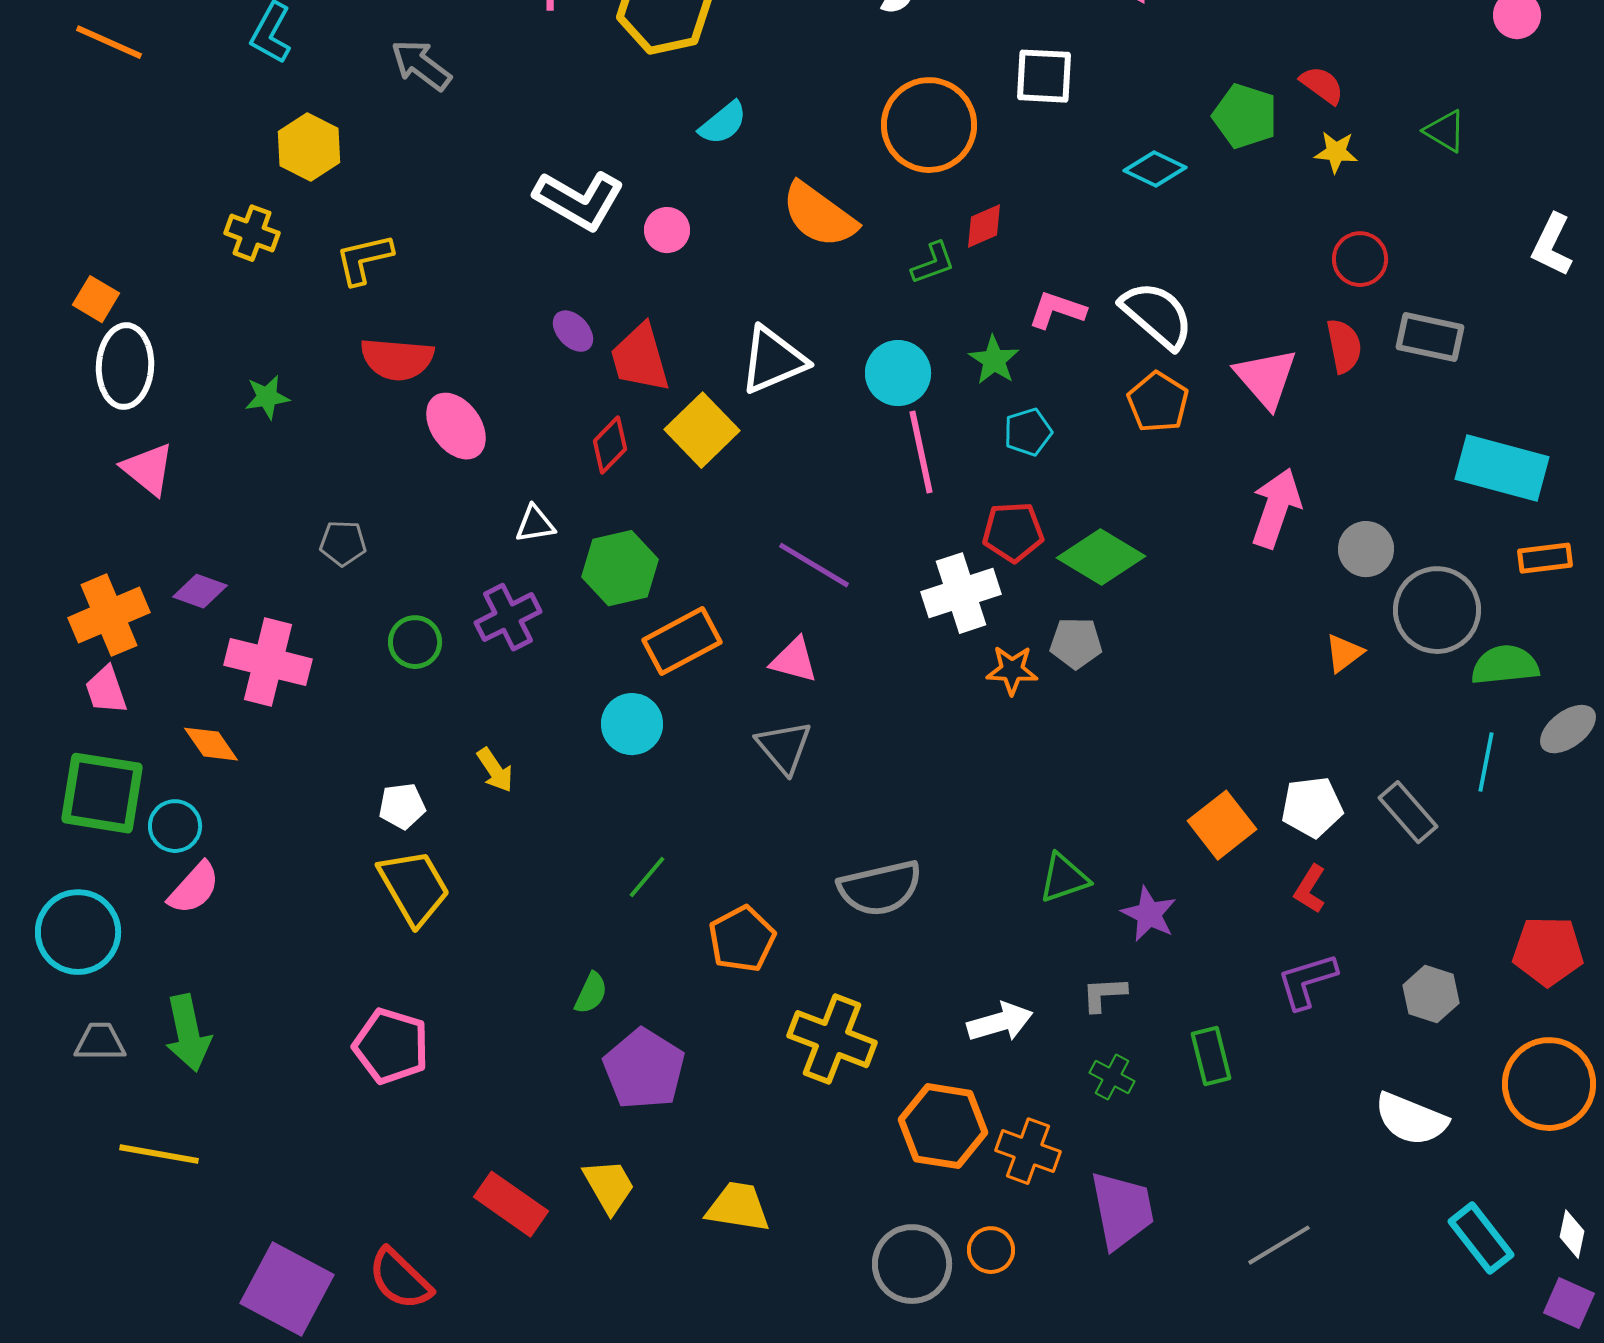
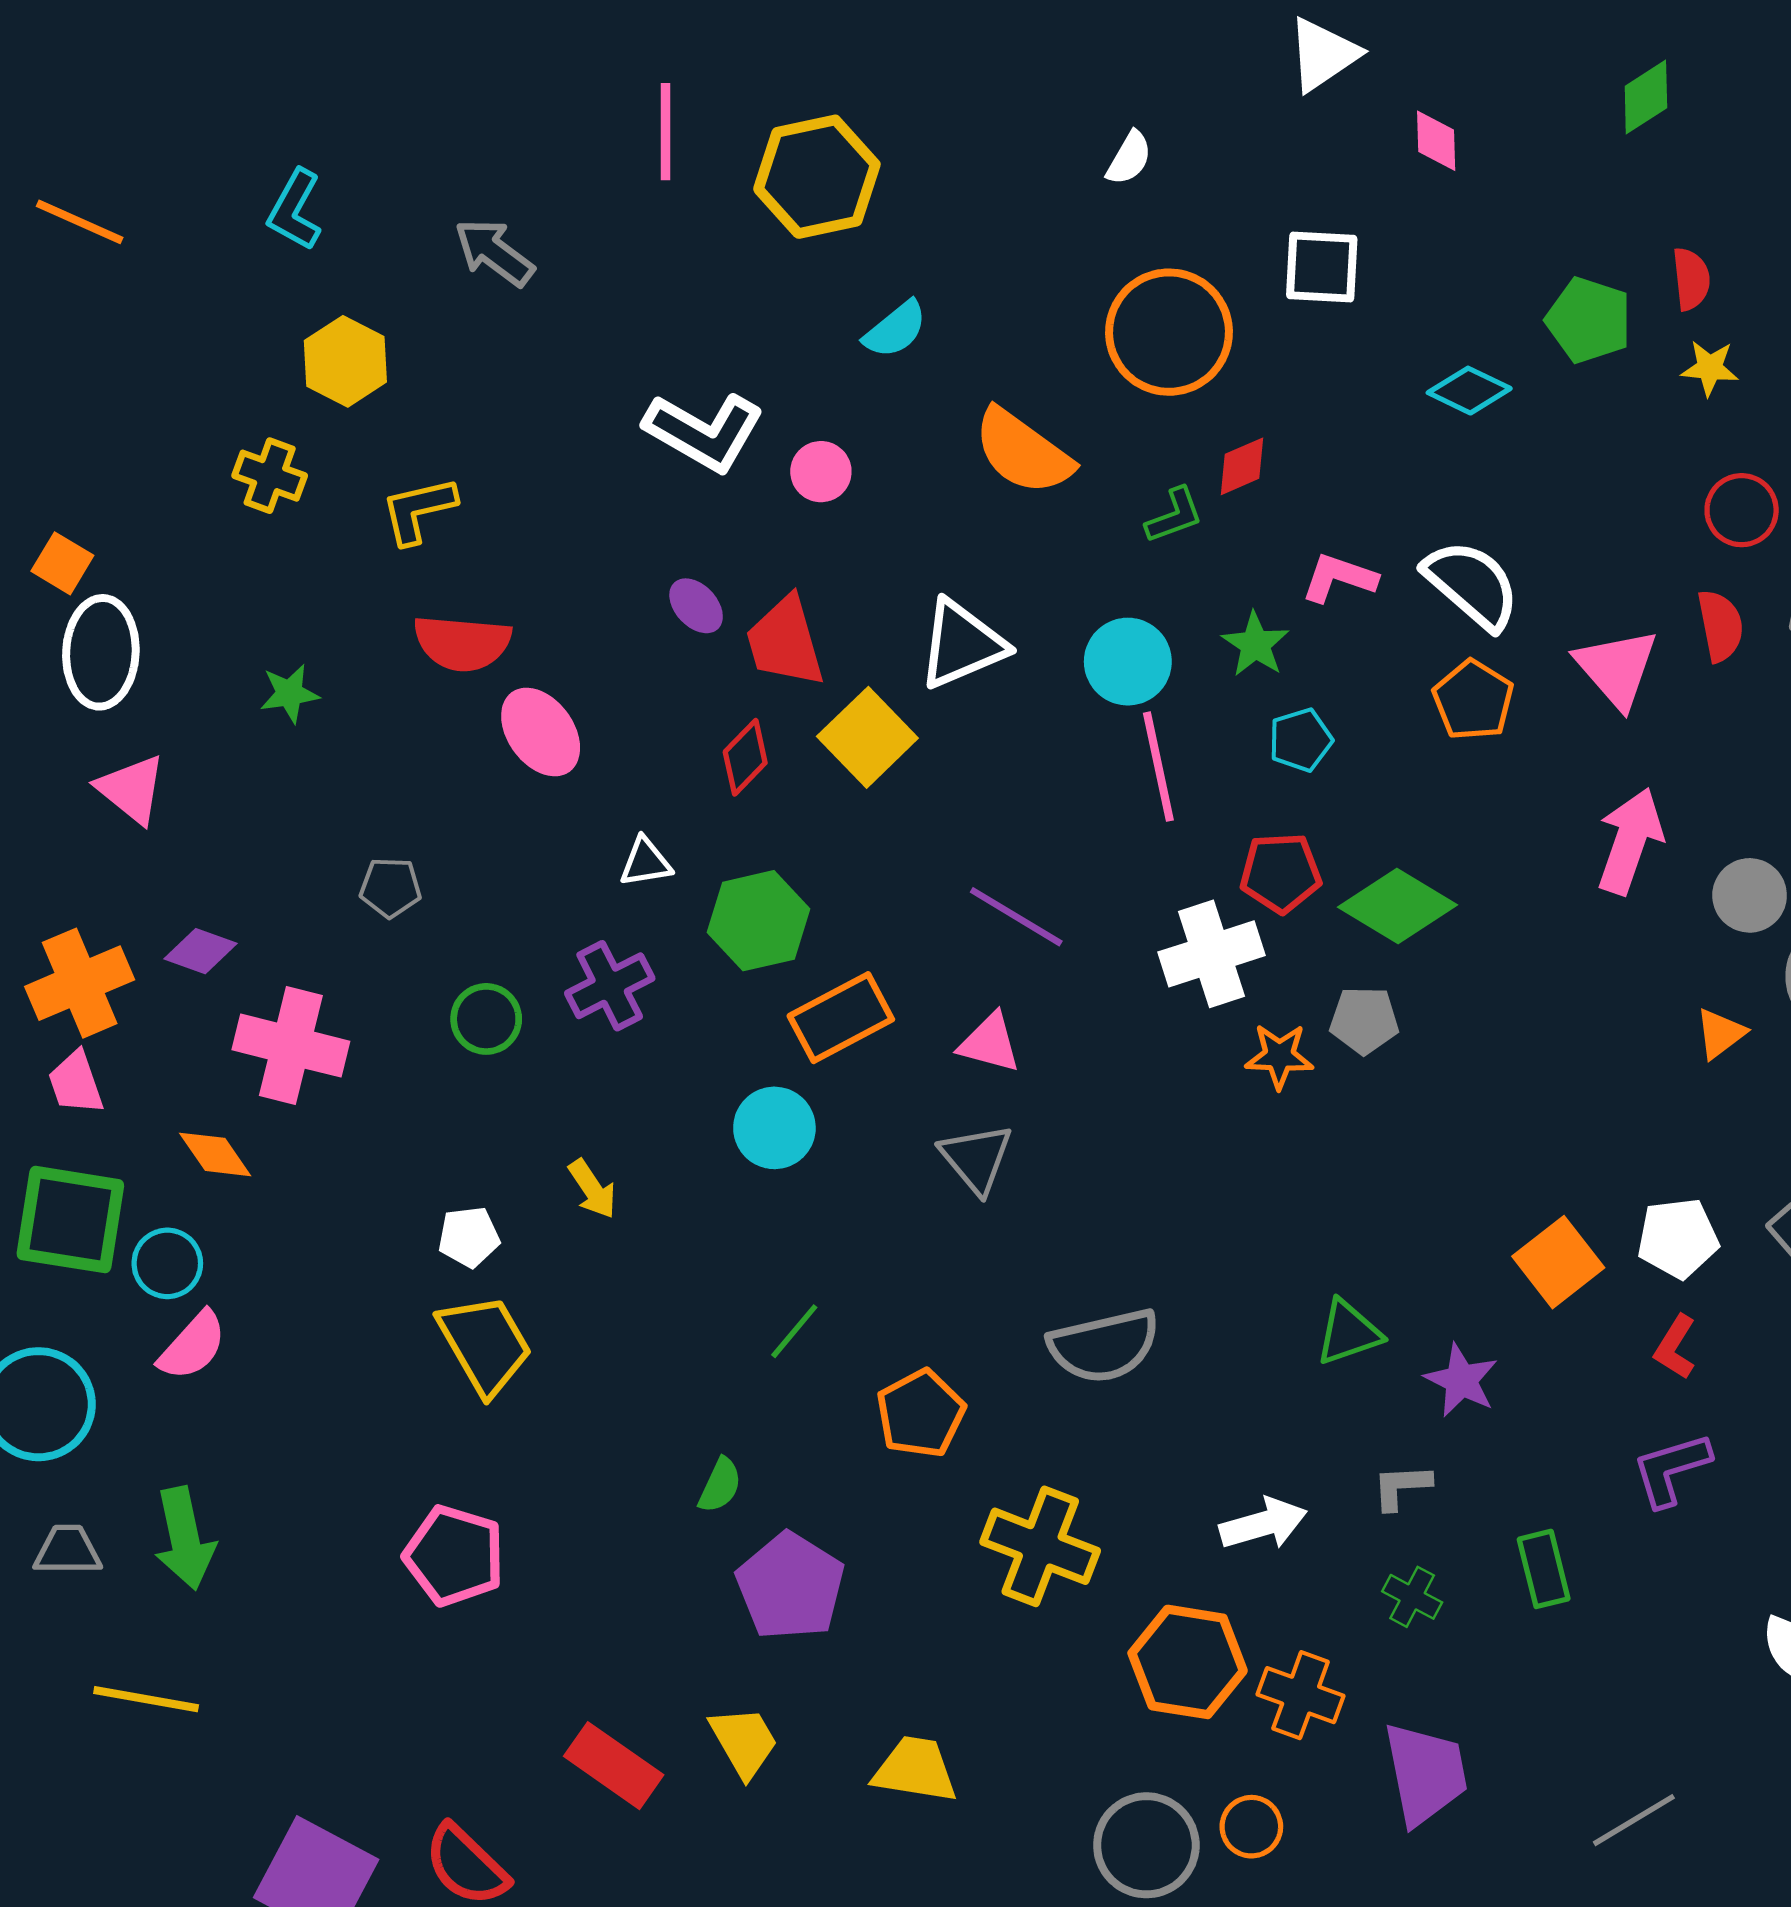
red semicircle: (1322, 85) -> (1691, 279), turned 48

